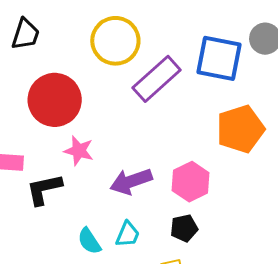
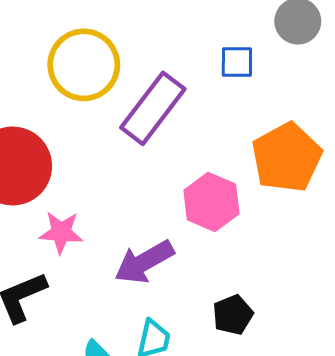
blue square: (219, 58) -> (237, 62), size x0.5
pink hexagon: (191, 182) -> (211, 202), moved

